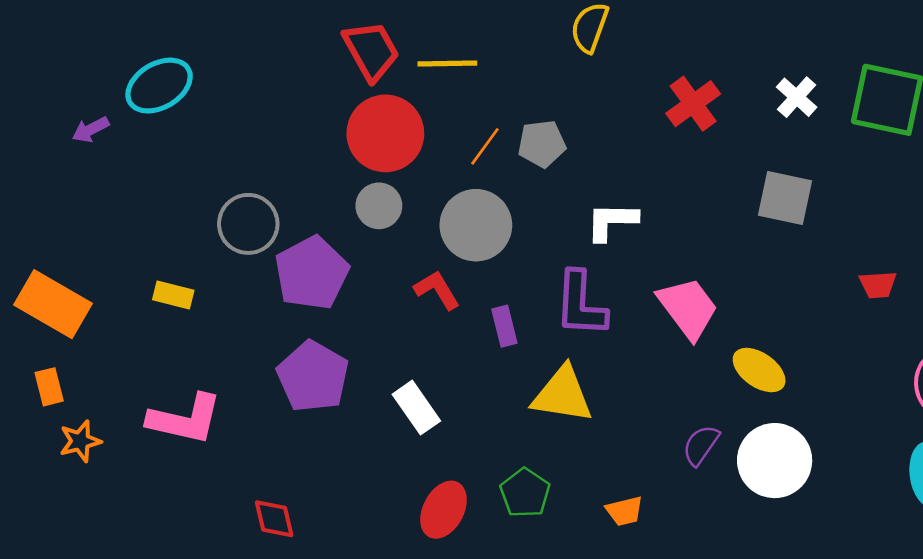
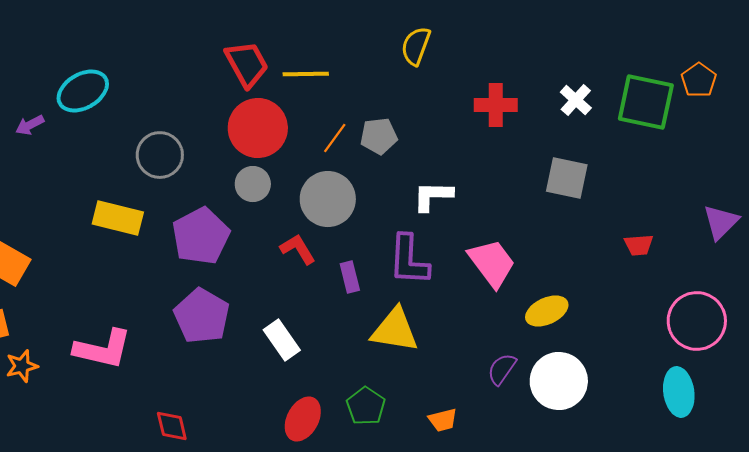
red cross: (693, 104) -> (496, 105), turned 36
gray circle: (248, 224) -> (160, 155), moved
yellow rectangle: (173, 295) -> (118, 218), moved, size x1.6
yellow ellipse: (759, 370) -> (547, 311), turned -60

